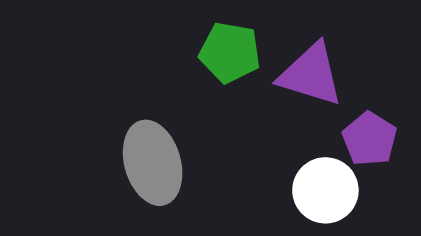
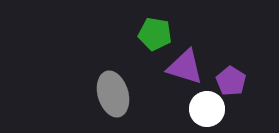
purple triangle: (311, 75) -> (185, 67), moved

